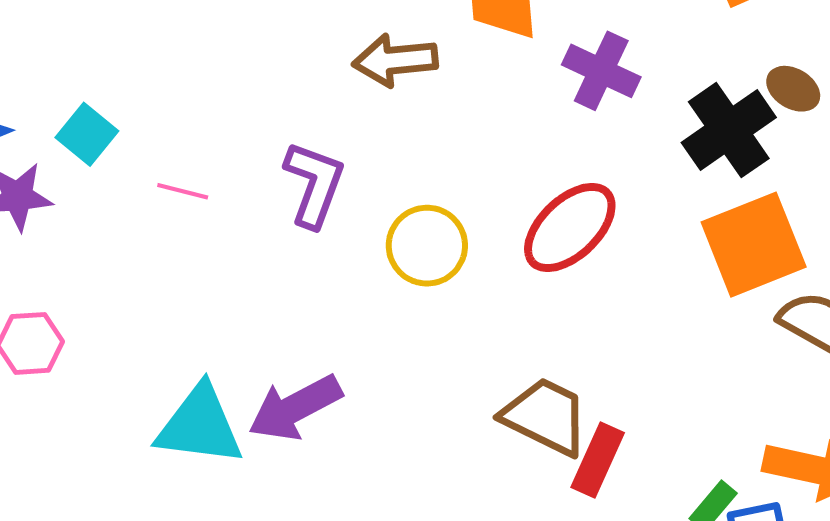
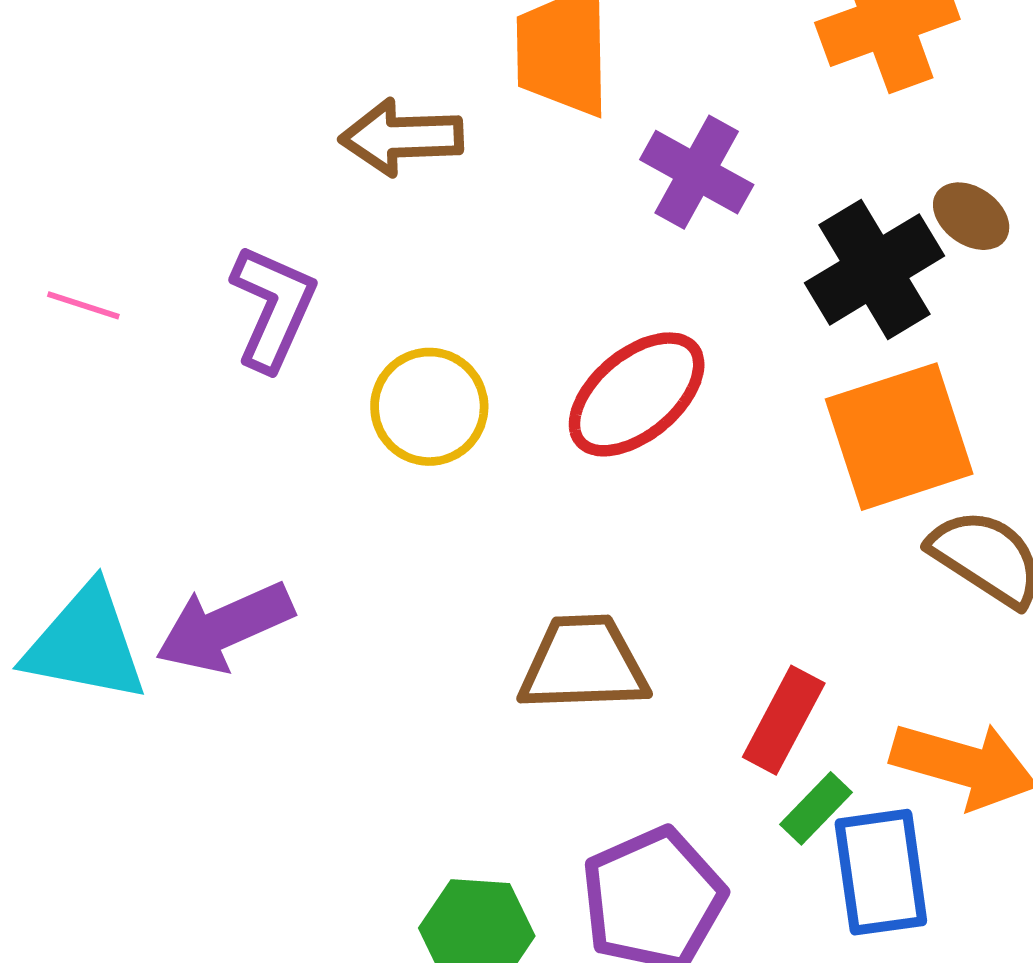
brown trapezoid: (545, 416) -> (583, 664), turned -32
red rectangle: (598, 460) -> (784, 720), moved

